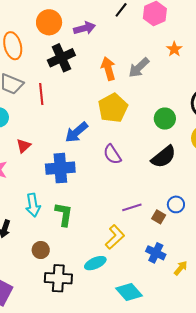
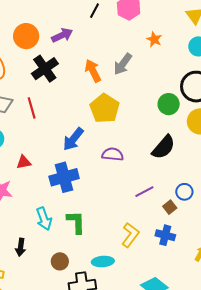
green circle: (165, 119) -> (169, 104), moved
red triangle: (24, 146) -> (24, 162), turned 42
purple semicircle: (112, 154) -> (113, 154), turned 140
purple line: (132, 207) -> (144, 192), moved
brown square: (159, 217) -> (170, 207), turned 32
blue cross: (156, 253) -> (165, 235), moved
cyan ellipse: (95, 263) -> (103, 262), moved, turned 30

